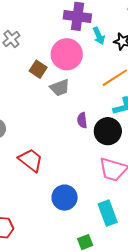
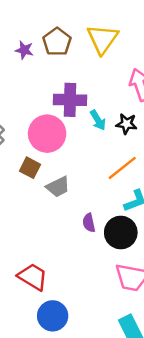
pink circle: (67, 54) -> (47, 134), moved
blue circle: (65, 198) -> (53, 316), moved

